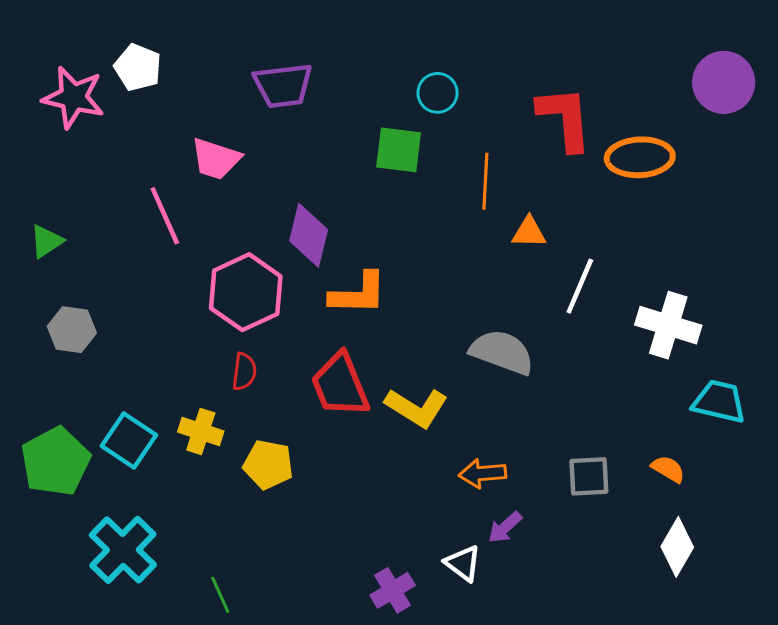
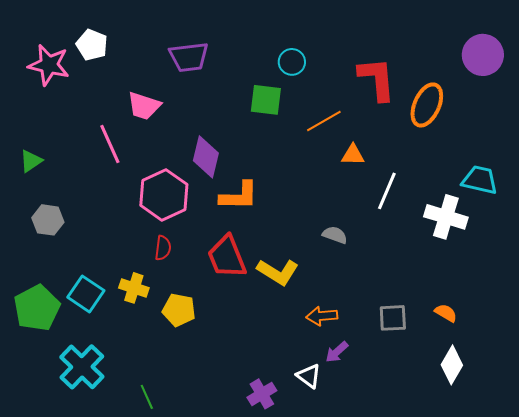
orange ellipse: (640, 157) -> (427, 105), turned -63
orange line: (485, 181) -> (324, 121), turned 57
gray semicircle: (502, 352) -> (335, 235), size x0.6
cyan trapezoid: (719, 402) -> (480, 180), moved

